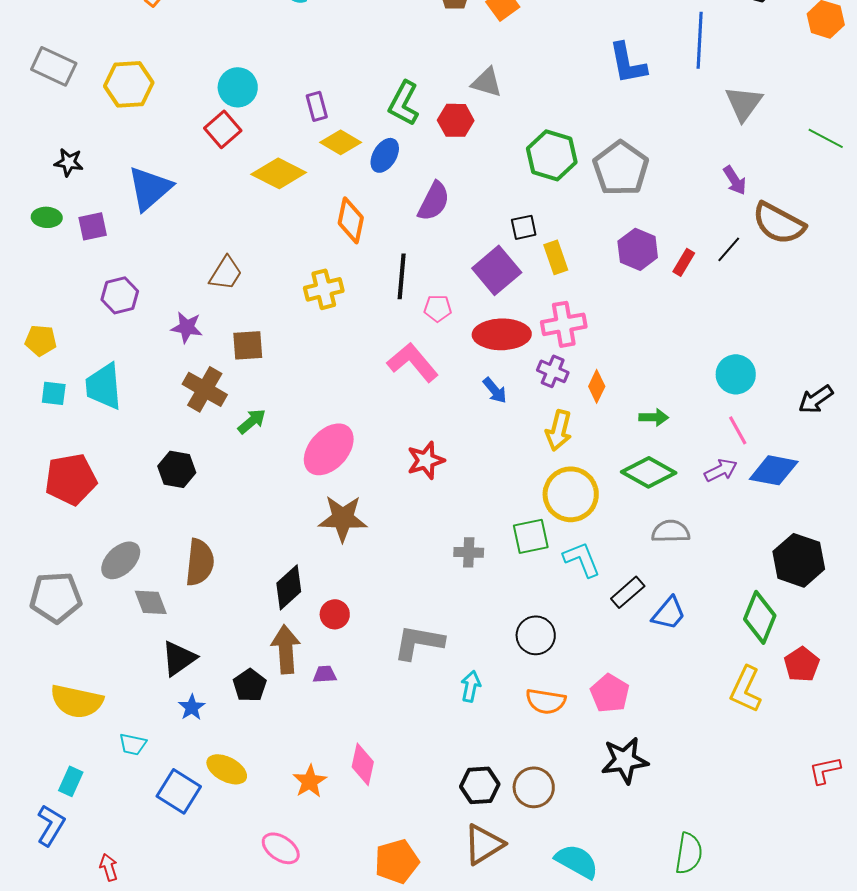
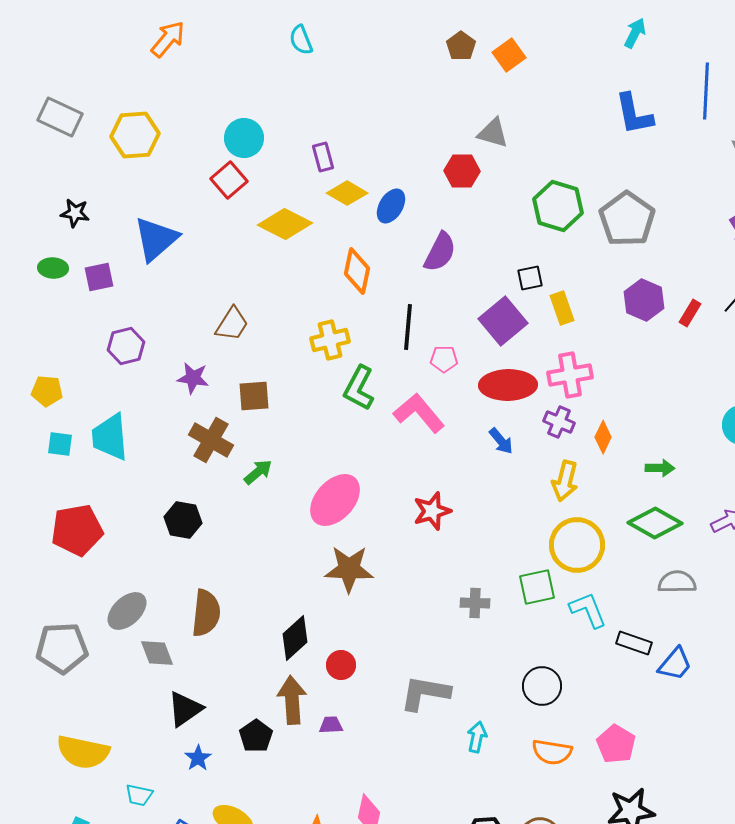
green L-shape: (404, 103) -> (359, 388), moved
black rectangle: (628, 592) -> (634, 643), turned 60

